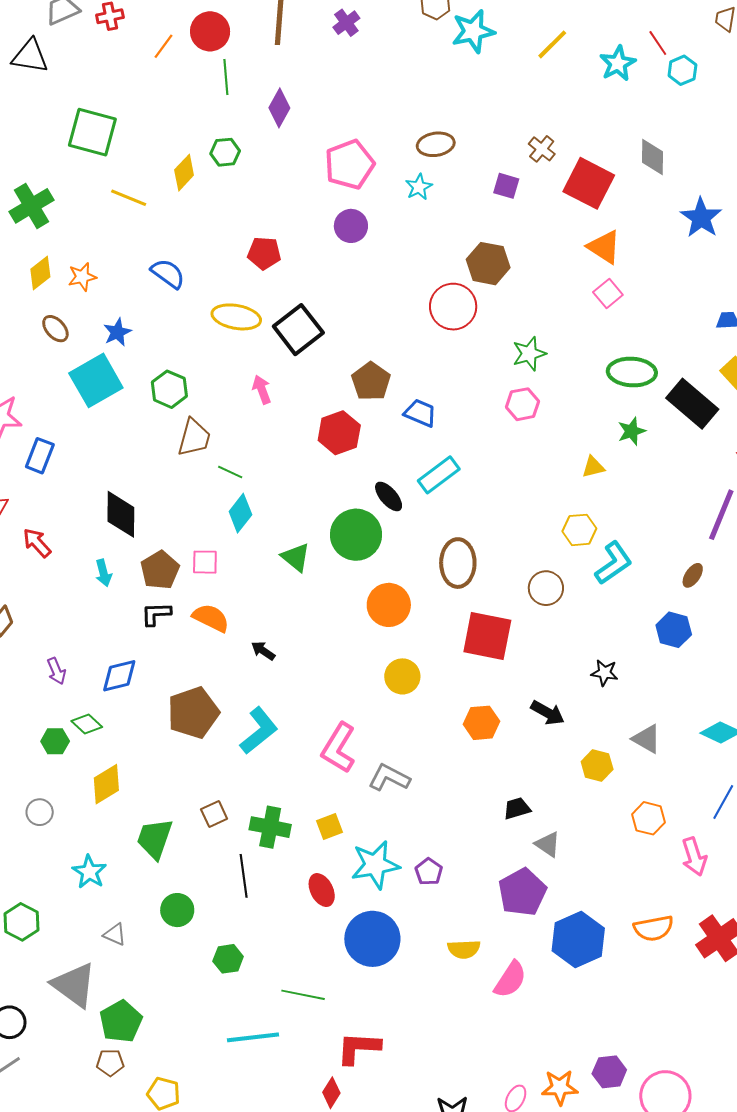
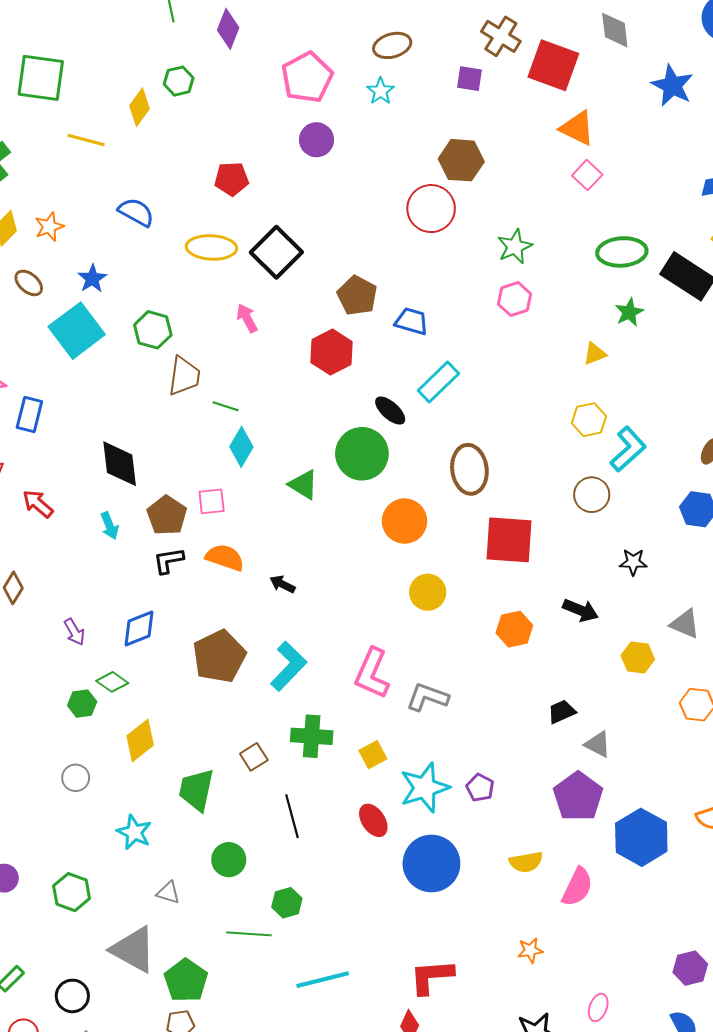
brown cross: (542, 149) -> (501, 36), size x1.4
brown circle: (546, 588) -> (592, 495), moved
green cross: (270, 827) -> (312, 736), moved
green line: (303, 995) -> (249, 934), moved
orange star: (560, 1087) -> (530, 950), moved, size x0.7

